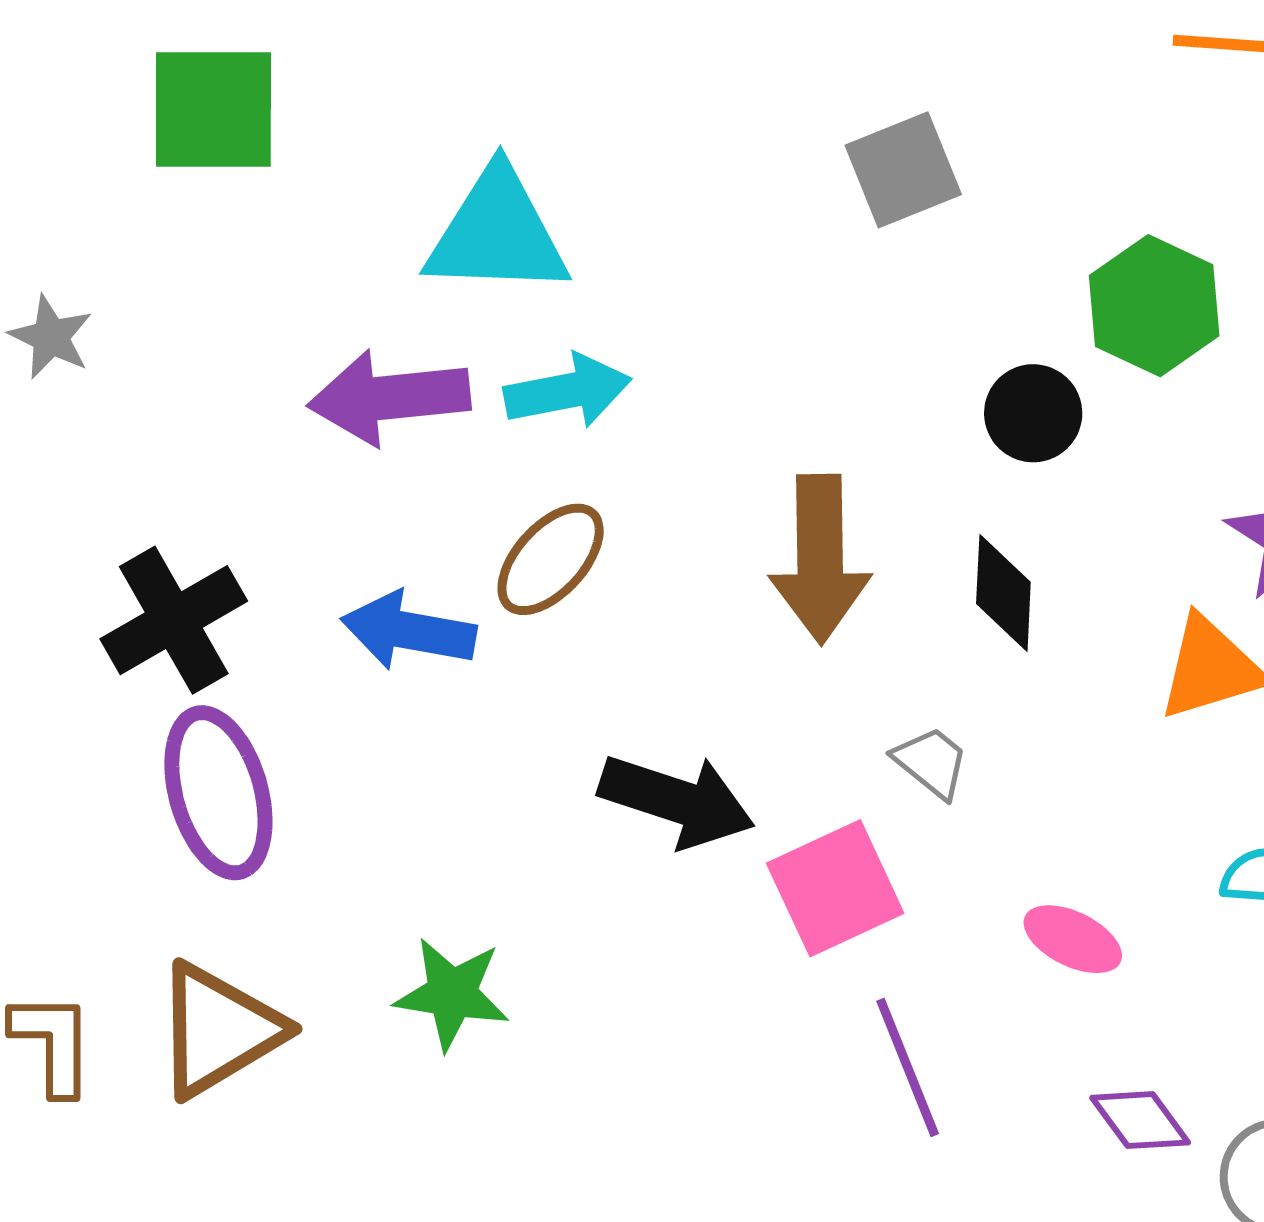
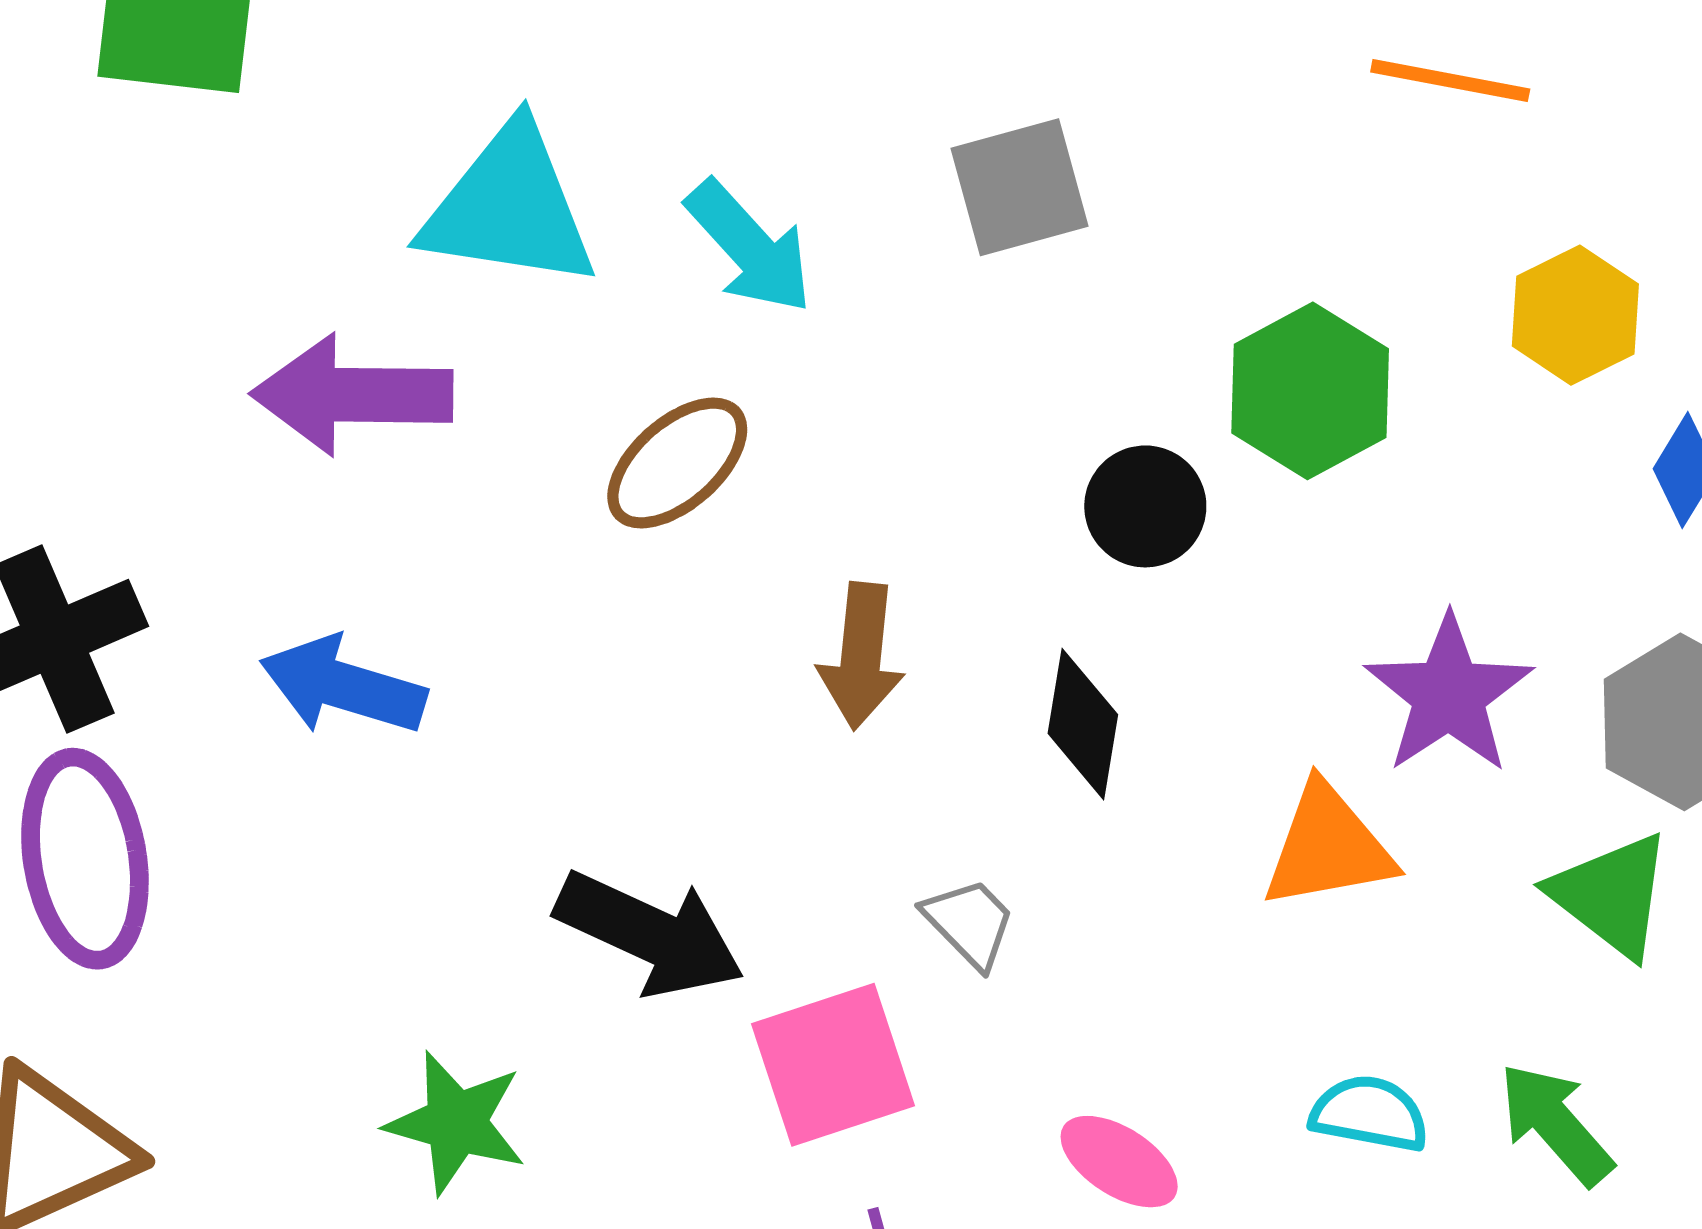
cyan arrow: (568, 391) -> (750, 247), moved, turned 52
brown ellipse: (551, 559) -> (677, 463), moved
brown arrow: (820, 559) -> (861, 656), size x0.7
green star: (452, 994) -> (456, 1123), moved

